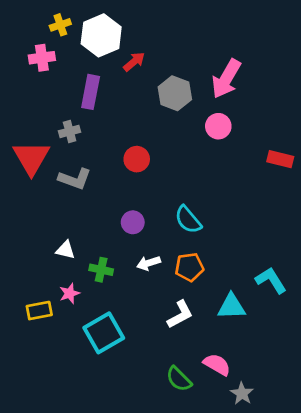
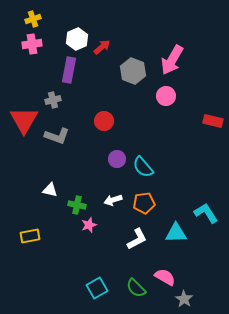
yellow cross: (60, 25) -> (33, 19), moved
white hexagon: (101, 35) -> (77, 39), moved, size x0.7
purple circle: (133, 222) -> (117, 159), moved
pink star: (70, 293) -> (89, 225), moved
cyan square: (104, 333) -> (97, 288), moved, size x0.7

